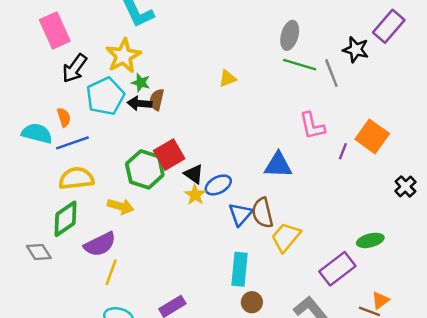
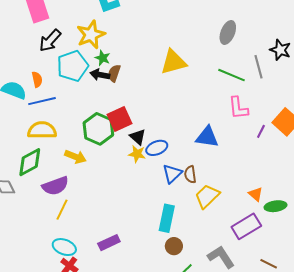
green line: (300, 65) -> (232, 75), moved
yellow triangle: (228, 78) -> (174, 62), size x1.8
yellow star: (195, 195) -> (137, 154), turned -30
brown semicircle: (262, 213) -> (190, 174), size x0.7
orange triangle: (380, 300) -> (256, 194), moved, turned -49

